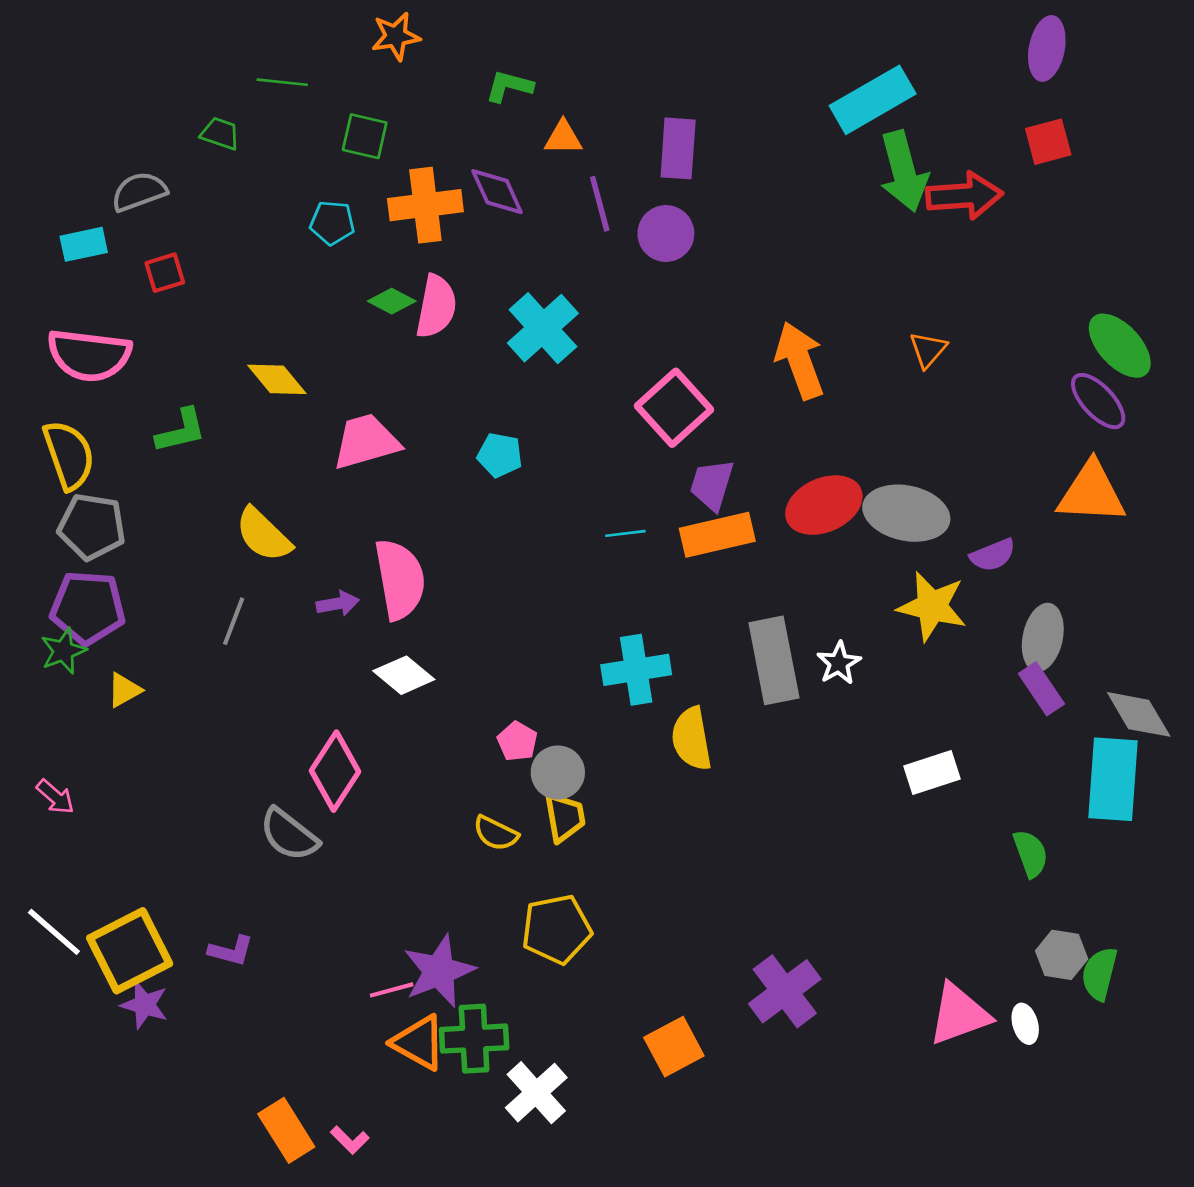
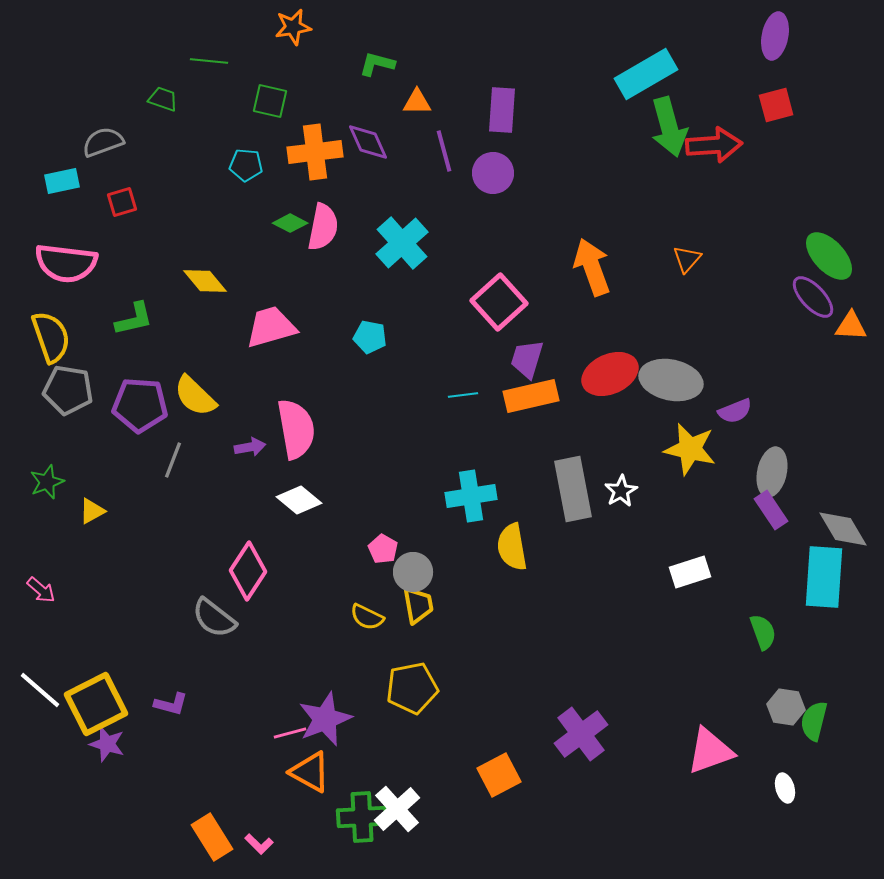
orange triangle: (1091, 493) -> (851, 326), moved, size x0.6
purple pentagon: (88, 608) -> (140, 405), moved
white ellipse: (1025, 1024) -> (785, 788), moved
green cross: (474, 1039) -> (362, 817), moved

